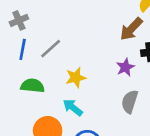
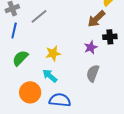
gray line: (51, 49) -> (39, 16), moved
green semicircle: (33, 86) -> (20, 58), turned -54

